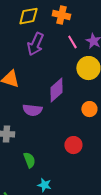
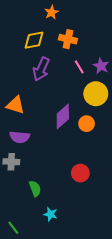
orange circle: (89, 109) -> (87, 124), moved
purple semicircle: (32, 110) -> (20, 137), moved

